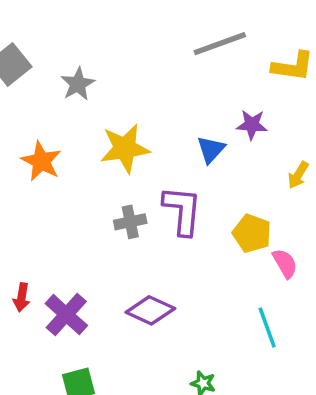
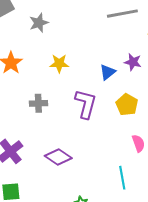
yellow star: (125, 148) -> (59, 63), size x0.7
gray cross: (130, 222) -> (38, 103), moved
yellow pentagon: (252, 233) -> (127, 105), moved

